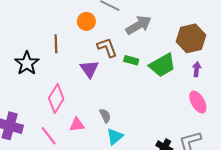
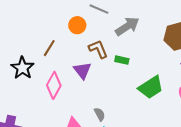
brown line: (56, 44) -> (49, 48), turned 36
green trapezoid: (162, 65) -> (151, 87), moved
pink diamond: (56, 99) -> (54, 85), moved

